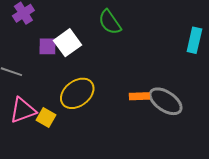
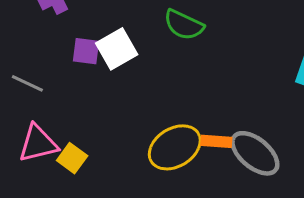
green semicircle: (110, 22) -> (184, 25), turned -36
yellow ellipse: (77, 93) -> (175, 147), moved

